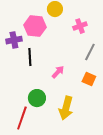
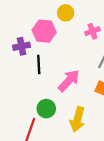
pink arrow: (58, 72) -> (69, 81), size x1.6

